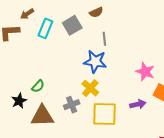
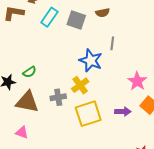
gray square: (72, 25) -> (76, 20), turned 36
gray line: (104, 39) -> (112, 43), moved
yellow square: (104, 114) -> (88, 114), turned -32

